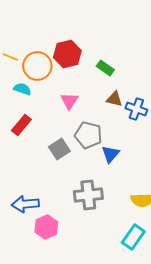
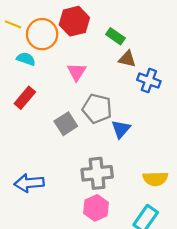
brown triangle: (114, 99) -> (127, 59), moved
pink hexagon: (46, 227) -> (96, 208), moved

